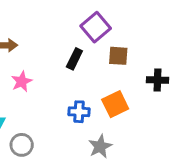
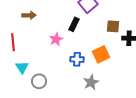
brown square: (118, 56) -> (113, 26), moved
pink star: (22, 82) -> (56, 39), moved

